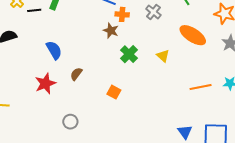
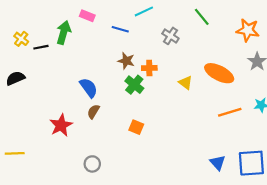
orange cross: (122, 14) -> (149, 68), moved
orange ellipse: (193, 35) -> (219, 73), moved
blue semicircle: (54, 50) -> (89, 88), moved
green cross: (129, 54) -> (134, 85), moved

